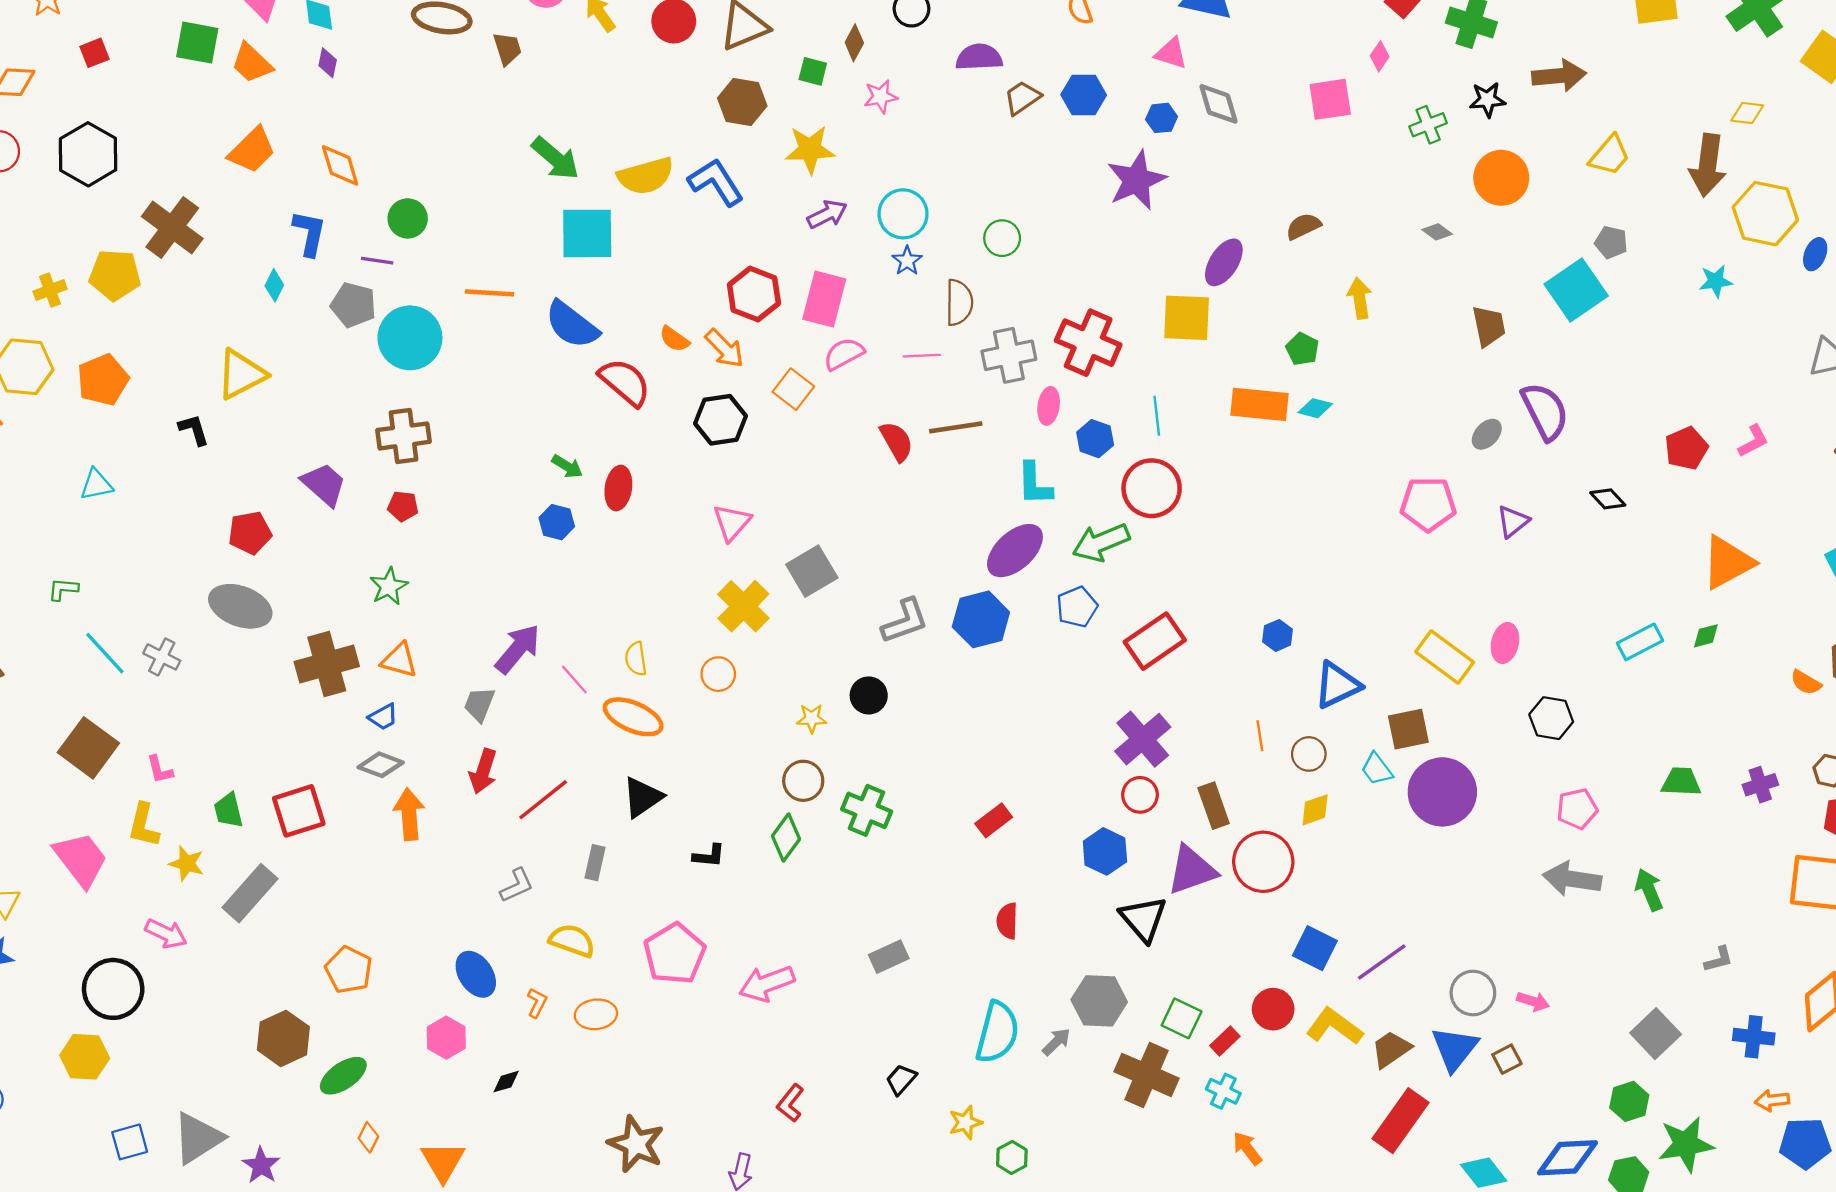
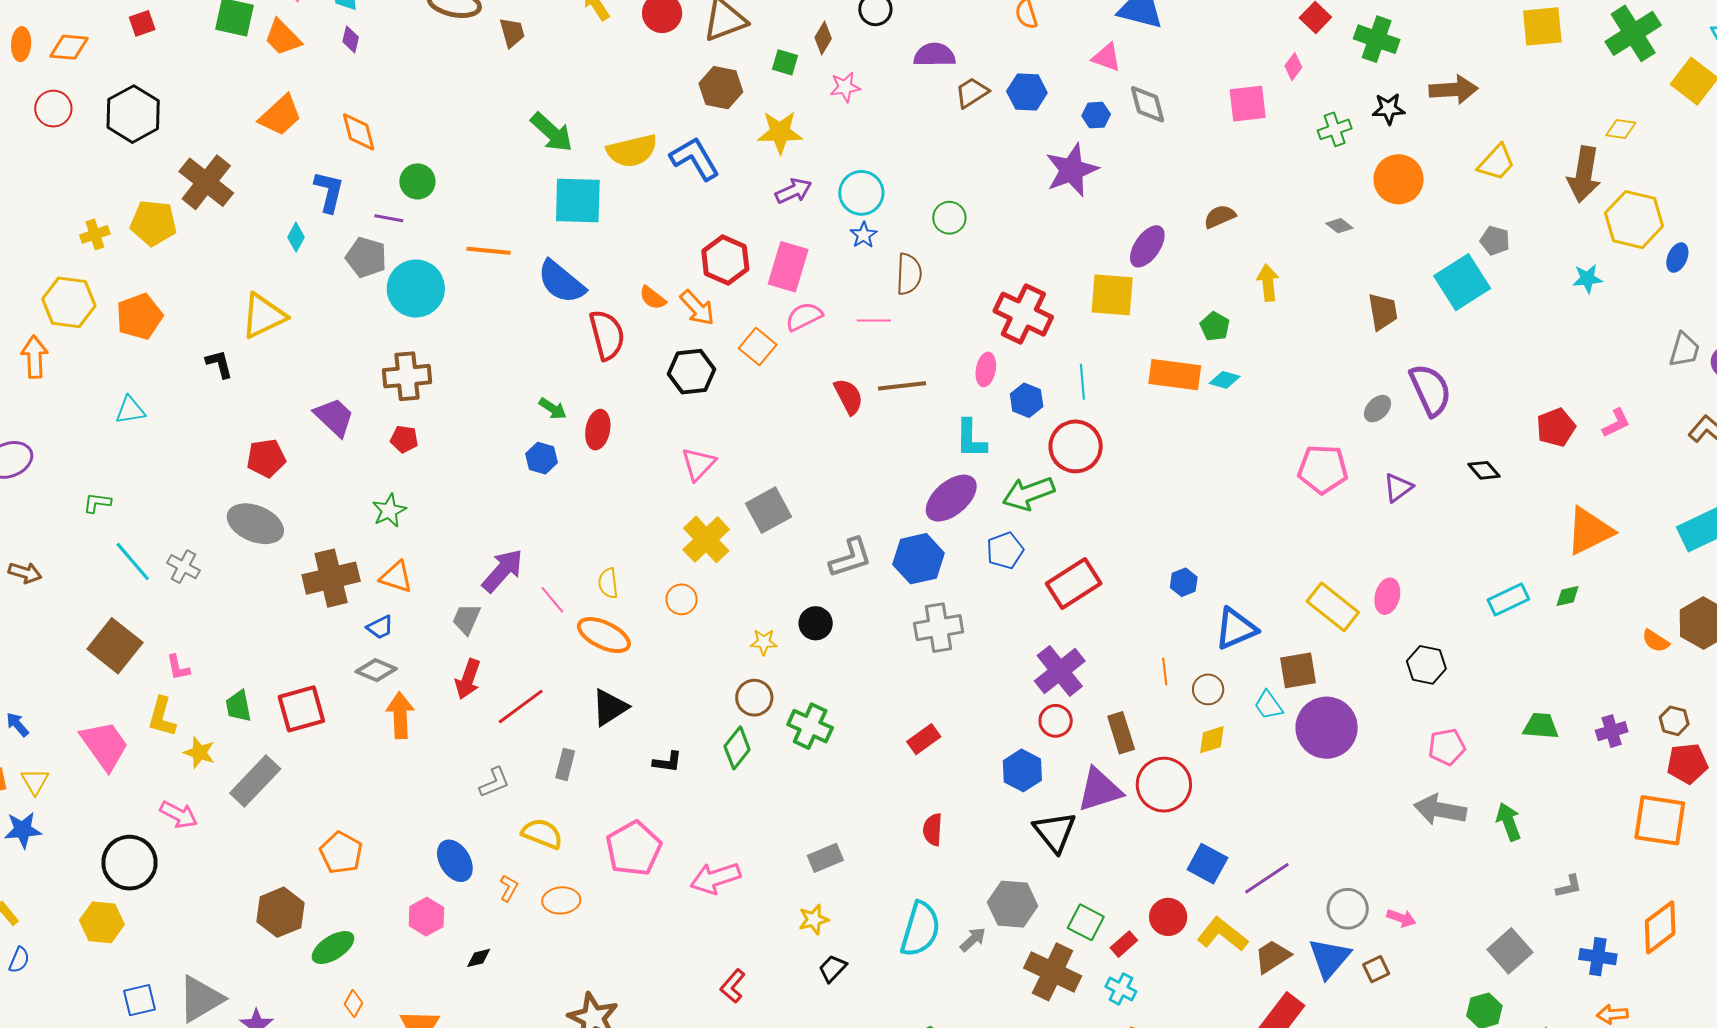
gray cross: (1009, 355) -> (939, 628), moved
red semicircle: (625, 382) -> (607, 335), turned 33
yellow star: (965, 1122) -> (814, 919), moved

